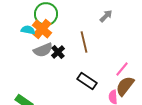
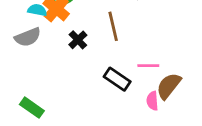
gray semicircle: (43, 50) -> (28, 37), moved
pink line: (122, 69) -> (148, 66), moved, turned 49

